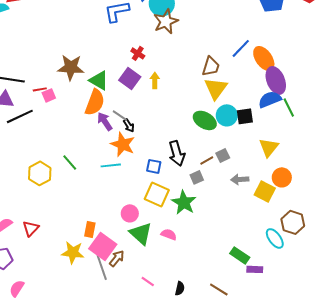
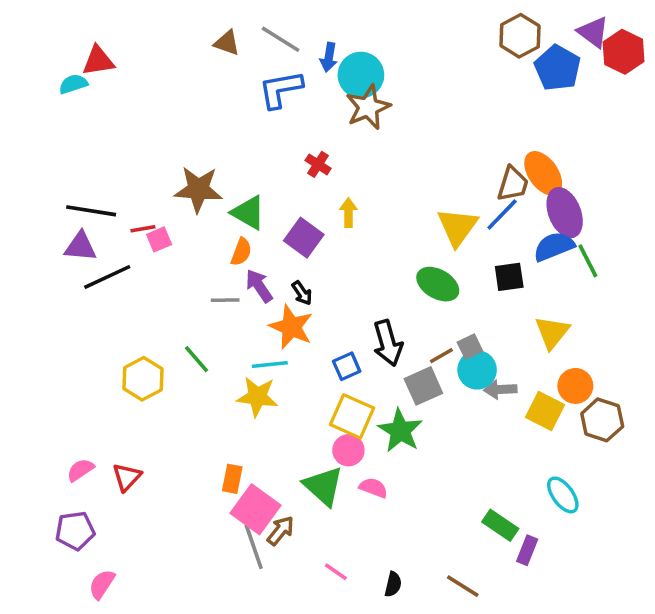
blue line: (241, 48) -> (502, 214), moved
brown trapezoid: (211, 66) -> (513, 184), moved
purple square: (130, 78) -> (304, 238), moved
orange semicircle: (95, 102) -> (241, 252), size x0.6
gray line: (120, 115) -> (225, 300), moved, turned -35
cyan circle: (227, 115) -> (477, 370), moved
blue square: (154, 166) -> (347, 366), turned -35
gray square: (197, 177) -> (423, 386), size x1.5
pink circle: (130, 213) -> (348, 450), moved
brown hexagon: (293, 222) -> (602, 420), moved
yellow star: (73, 252) -> (257, 397), moved
purple rectangle: (255, 269) -> (527, 550), turned -70

